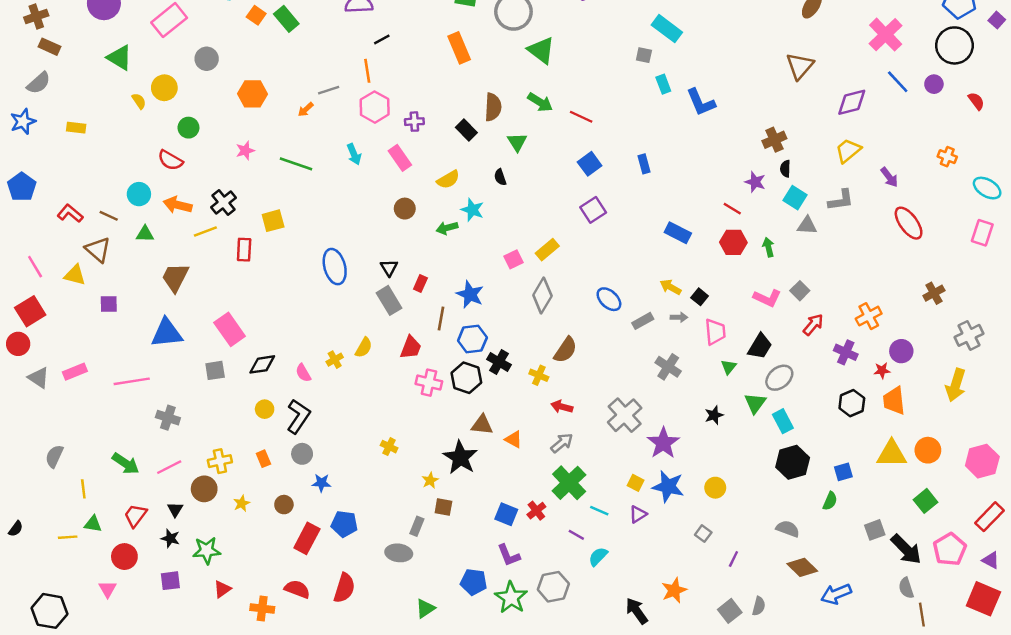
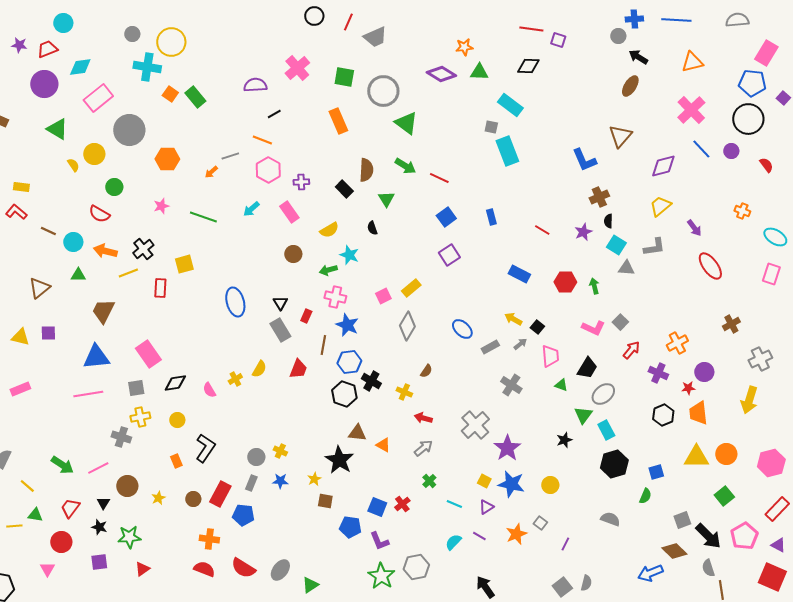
gray circle: (207, 59) -> (129, 130), size x1.6
orange line: (367, 71) -> (262, 140), turned -60
cyan rectangle: (663, 84) -> (507, 151), size x1.8
blue L-shape: (701, 102) -> (584, 160), moved
cyan arrow: (354, 154) -> (251, 209), turned 72
purple star: (755, 182) -> (583, 232), turned 30
red line: (732, 209) -> (542, 230), moved
red L-shape: (70, 213) -> (16, 212), moved
brown line: (109, 216) -> (48, 231), moved
brown triangle: (98, 250) -> (39, 288), turned 40
yellow triangle: (75, 275) -> (20, 337), moved
gray arrow: (679, 317) -> (520, 344), turned -40
brown semicircle: (565, 350) -> (426, 371), size x0.6
green triangle: (729, 367) -> (561, 385), turned -48
pink line: (132, 381) -> (88, 394), moved
pink cross: (429, 383) -> (335, 297), moved
black star: (714, 415) -> (564, 440), moved
black L-shape: (298, 416) -> (205, 448), moved
gray cross: (168, 418) -> (121, 437), moved
gray circle: (302, 454) -> (256, 457), moved
yellow cross: (220, 461) -> (140, 417), moved
blue star: (321, 483) -> (280, 481), moved
green cross: (569, 483) -> (429, 481), size x0.5
yellow line: (83, 489) -> (27, 486), turned -42
gray rectangle: (417, 526) -> (251, 483), moved
purple line: (576, 535) -> (479, 536), moved
red rectangle: (307, 538) -> (220, 494), moved
gray ellipse: (399, 553) -> (280, 570), moved, turned -60
brown diamond: (802, 567) -> (674, 551), moved
blue pentagon: (474, 582) -> (350, 527), moved
red semicircle: (344, 588) -> (243, 568), turned 105
orange star: (674, 590) -> (516, 534), moved
orange cross: (262, 608) -> (209, 539), moved

